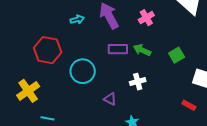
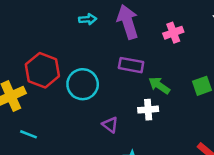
red hexagon: (48, 50) -> (42, 70), moved
green arrow: (142, 50) -> (159, 85), moved

